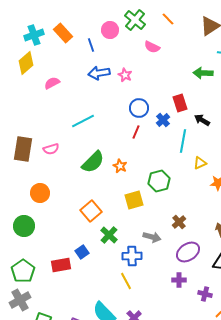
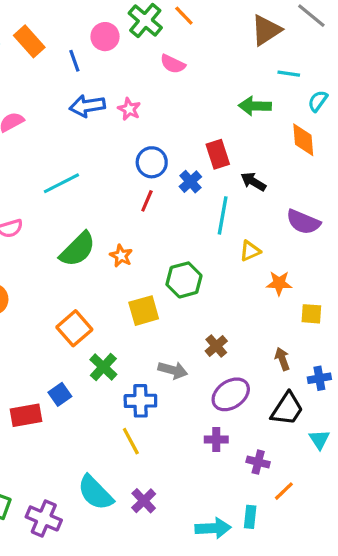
orange line: (168, 19) -> (184, 16), moved

